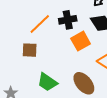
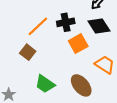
brown square: (30, 50) -> (28, 52), turned 35

